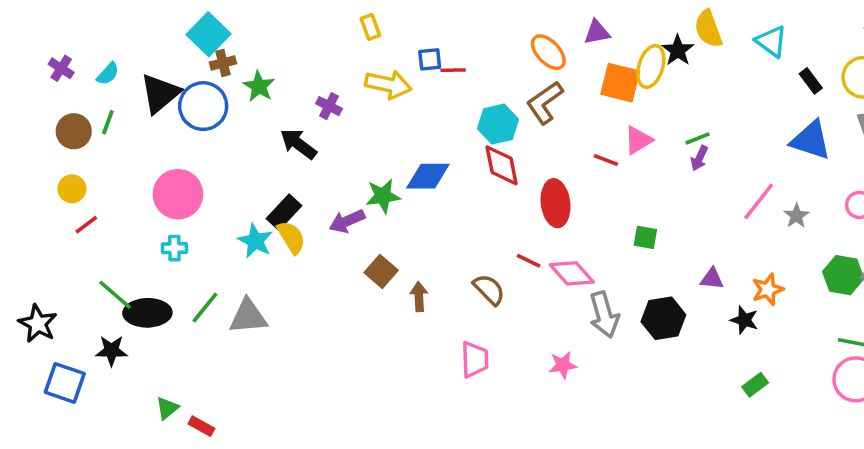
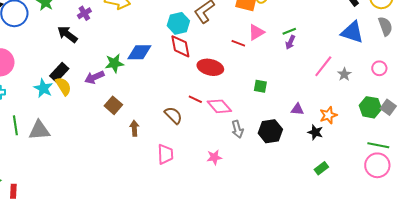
purple cross: (329, 106) -> (84, 13), turned 32
red ellipse: (556, 203) -> (210, 67), turned -70
brown arrow: (419, 297) -> (134, 128), moved
green line: (205, 307) -> (15, 125), turned -48
gray arrow: (604, 315) -> (237, 129), size x0.7
red rectangle: (201, 426) -> (13, 191), turned 64

